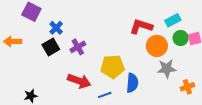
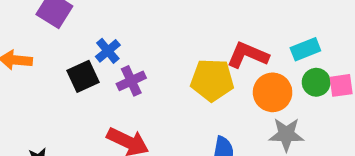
blue cross: (56, 28) -> (108, 51), moved
yellow pentagon: (113, 67) -> (212, 80), moved

